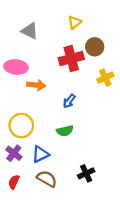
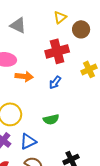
brown circle: (95, 47) -> (81, 29), moved
blue arrow: (69, 101) -> (55, 82), moved

